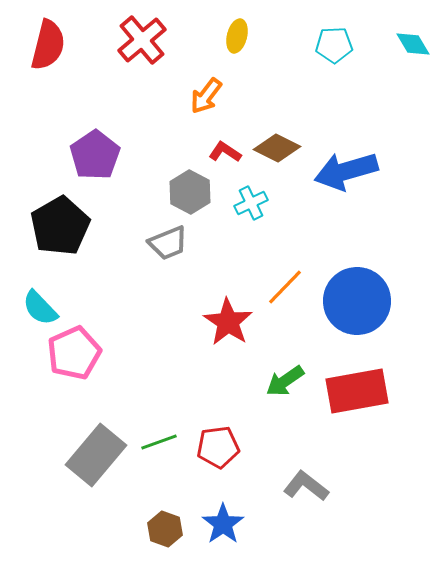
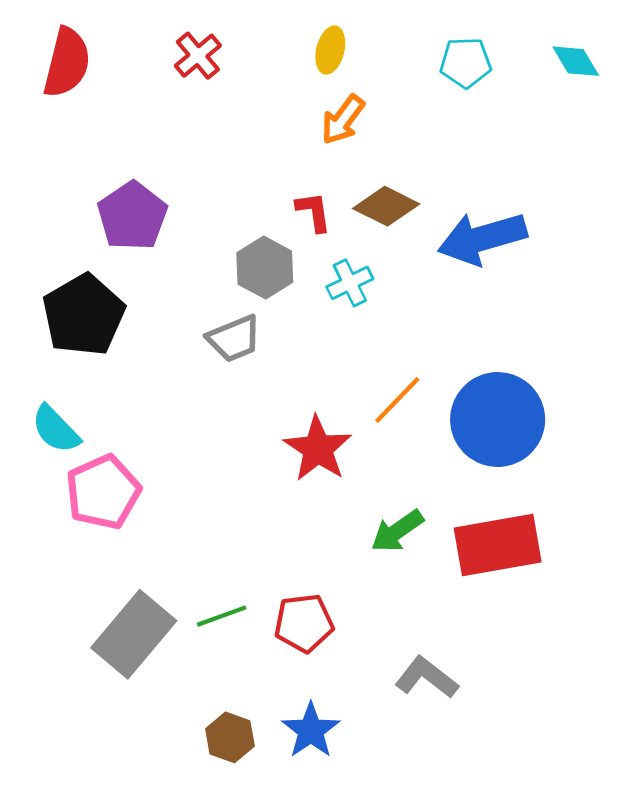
red cross: (142, 40) -> (198, 56), size x0.7
orange arrow: (206, 96) -> (343, 120), moved
red L-shape: (225, 152) -> (314, 212), turned 48

